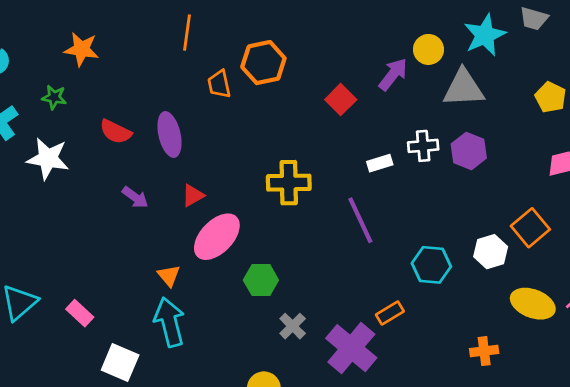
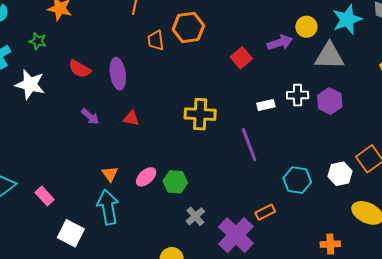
purple arrow: (393, 74) -> (280, 43), turned 30
red triangle: (193, 196) -> (131, 118), turned 36
pink ellipse: (217, 237) -> (146, 177), moved, size x0.6

